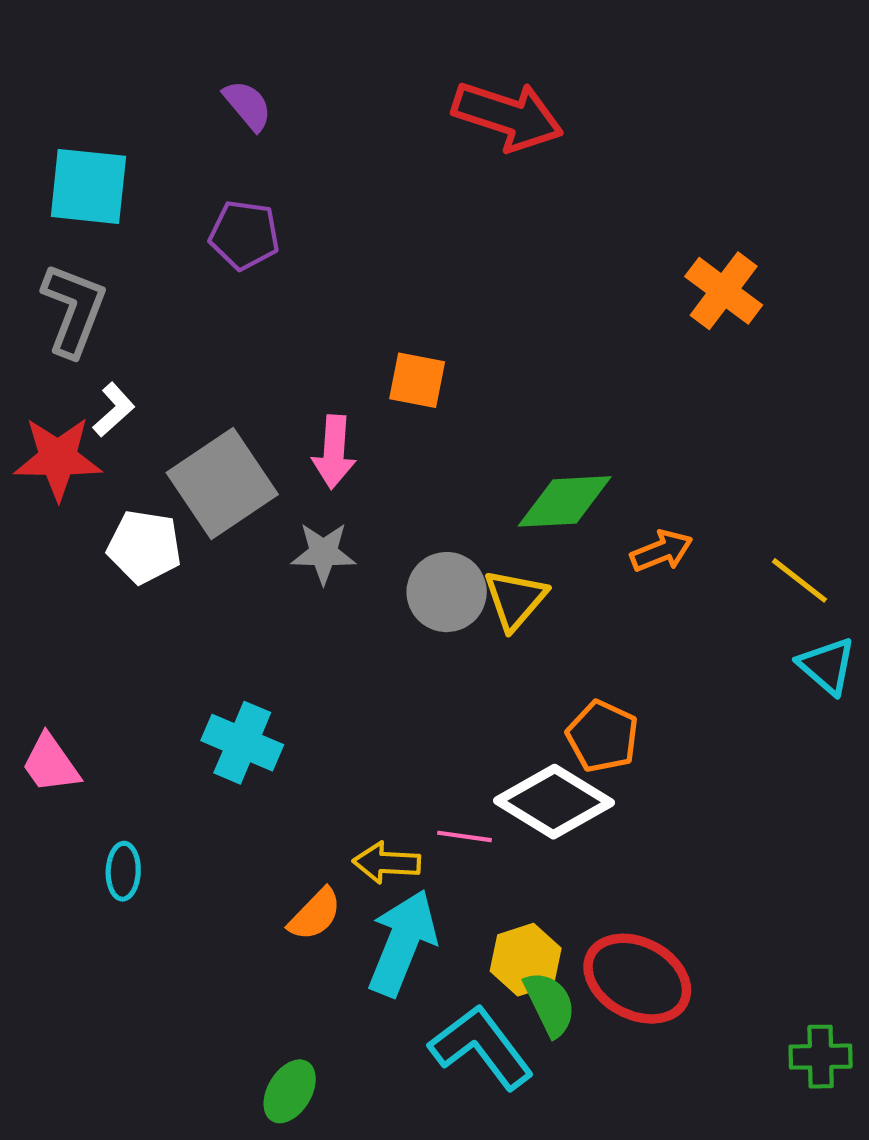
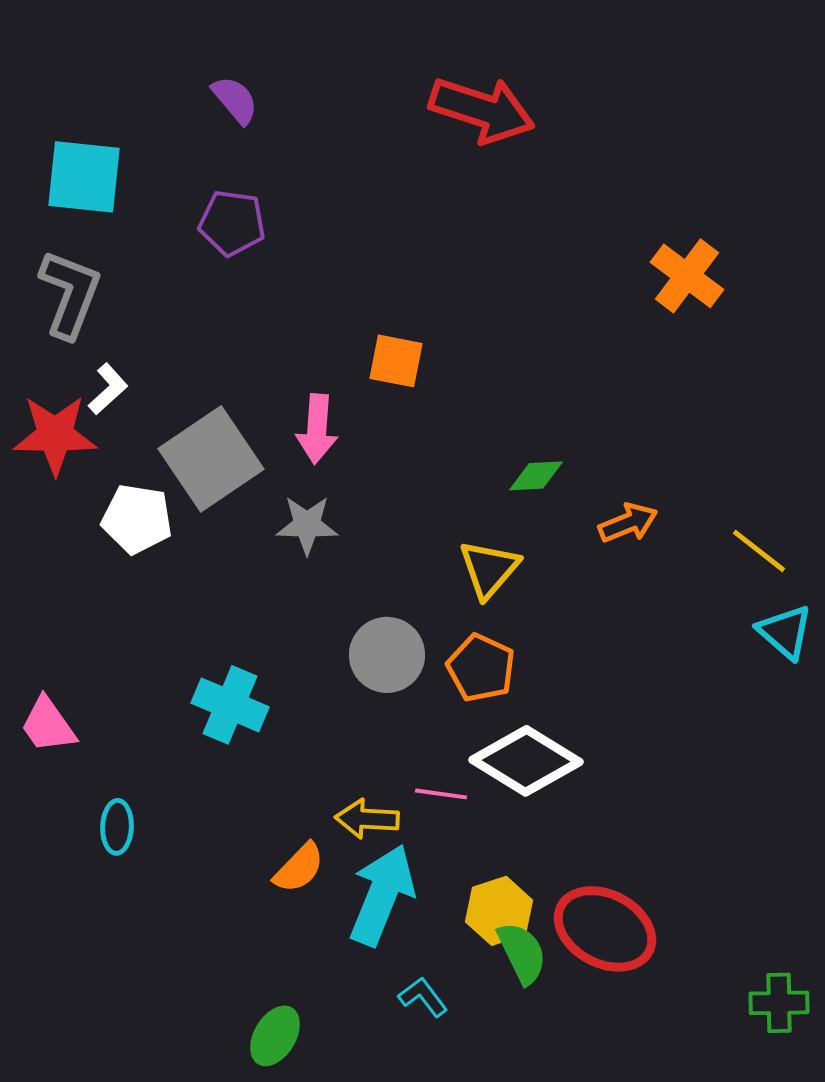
green diamond: (565, 501) -> (536, 476), size x0.6
gray circle: (447, 592) -> (387, 655), moved
orange pentagon: (603, 736) -> (481, 668), moved
cyan L-shape: (481, 1047) -> (423, 997), moved, size x0.5

